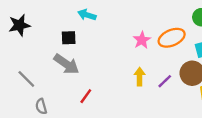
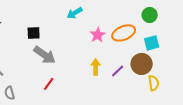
cyan arrow: (87, 15) -> (75, 13), moved, turned -49
gray arrow: (66, 64) -> (45, 55), moved

